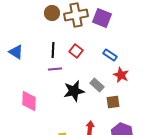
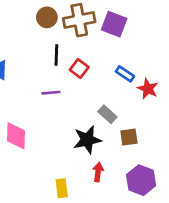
black line: (53, 50) -> (56, 55), moved
red star: (121, 75) -> (148, 89), moved
black star: (74, 91) -> (87, 140), moved

